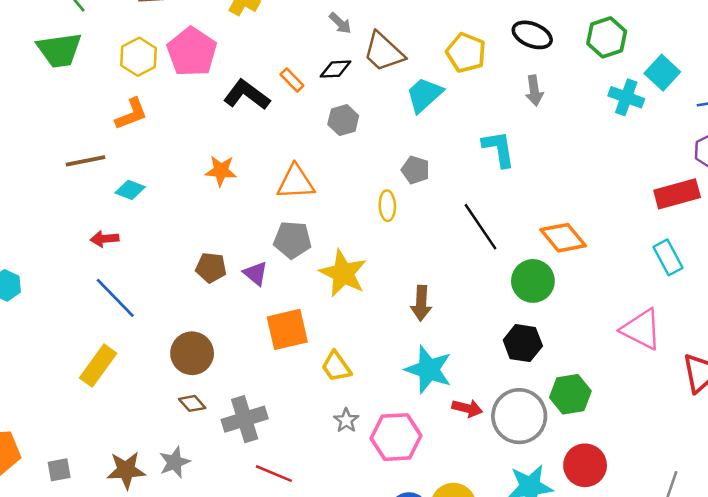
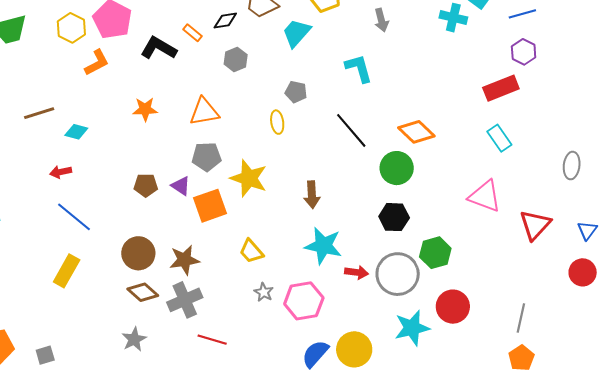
orange L-shape: (131, 114) -> (97, 63), moved
orange square: (287, 329) -> (210, 206), moved
brown diamond: (192, 403) -> (143, 292), size x1.4
brown star: (126, 470) -> (184, 260), moved

